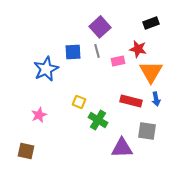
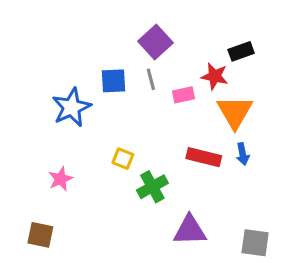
black rectangle: (151, 23) -> (241, 51), moved
green cross: (98, 120) -> (152, 187), turned 30
gray square: (147, 131) -> (255, 243), moved

